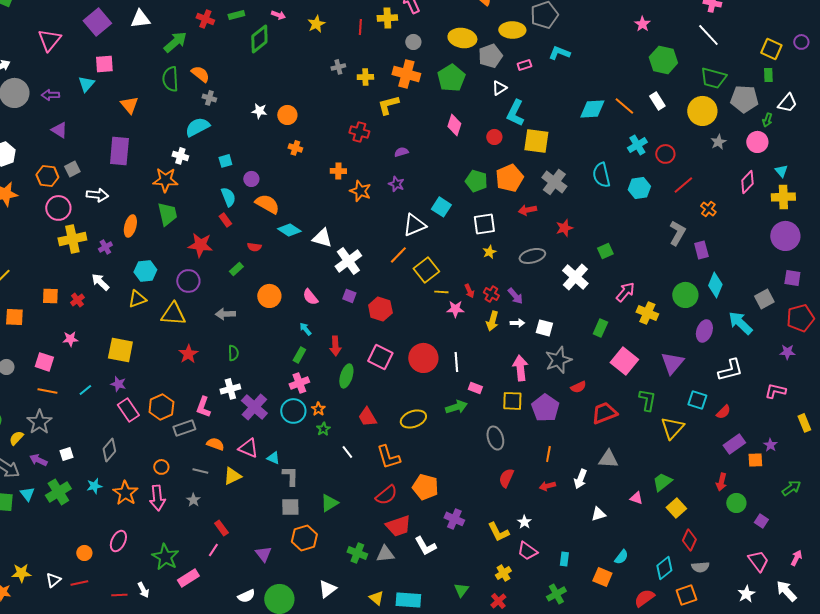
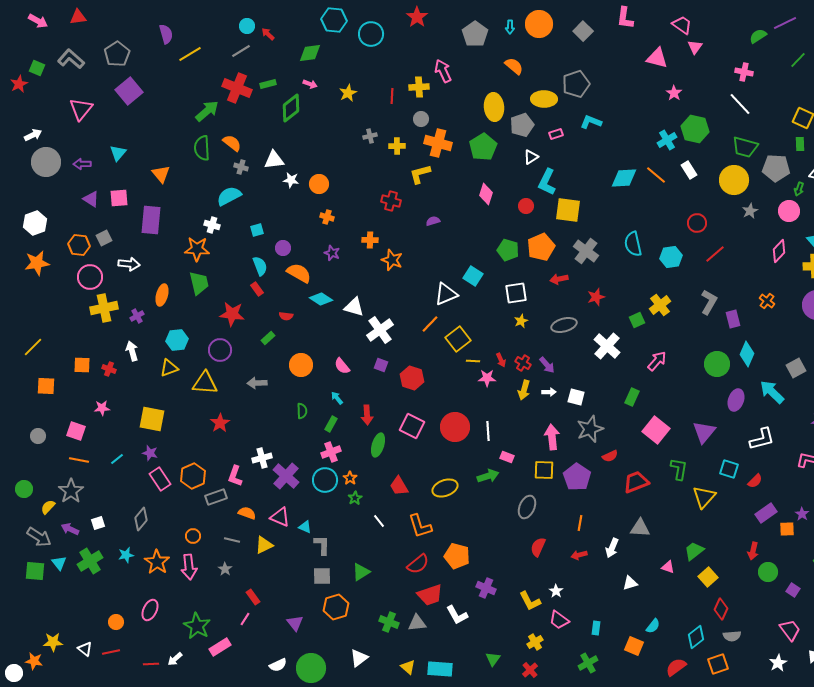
white triangle: (140, 19) -> (274, 160), moved
red cross: (205, 19) -> (237, 88), size x1.6
yellow ellipse: (462, 38) -> (494, 107), turned 76
gray circle: (413, 42) -> (421, 119), moved
pink square: (104, 64) -> (119, 198), moved
cyan cross: (637, 145) -> (667, 140), moved
purple star: (396, 184) -> (332, 253), moved
orange cross: (708, 209) -> (767, 301), moved
white arrow: (100, 282) -> (132, 351), turned 30
red cross: (77, 300) -> (109, 369), turned -32
yellow cross: (647, 313) -> (660, 305), moved, turned 30
green semicircle: (233, 353) -> (302, 411), moved
gray ellipse: (495, 438) -> (527, 507), turned 40
white triangle: (53, 580) -> (85, 649), turned -42
white arrow: (143, 590) -> (175, 659), turned 77

